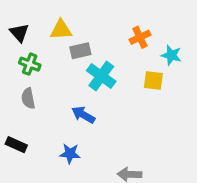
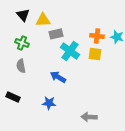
black triangle: (19, 33) -> (23, 15), moved
orange cross: (140, 37) -> (97, 36), moved, turned 32
yellow square: (153, 80) -> (95, 54), moved

